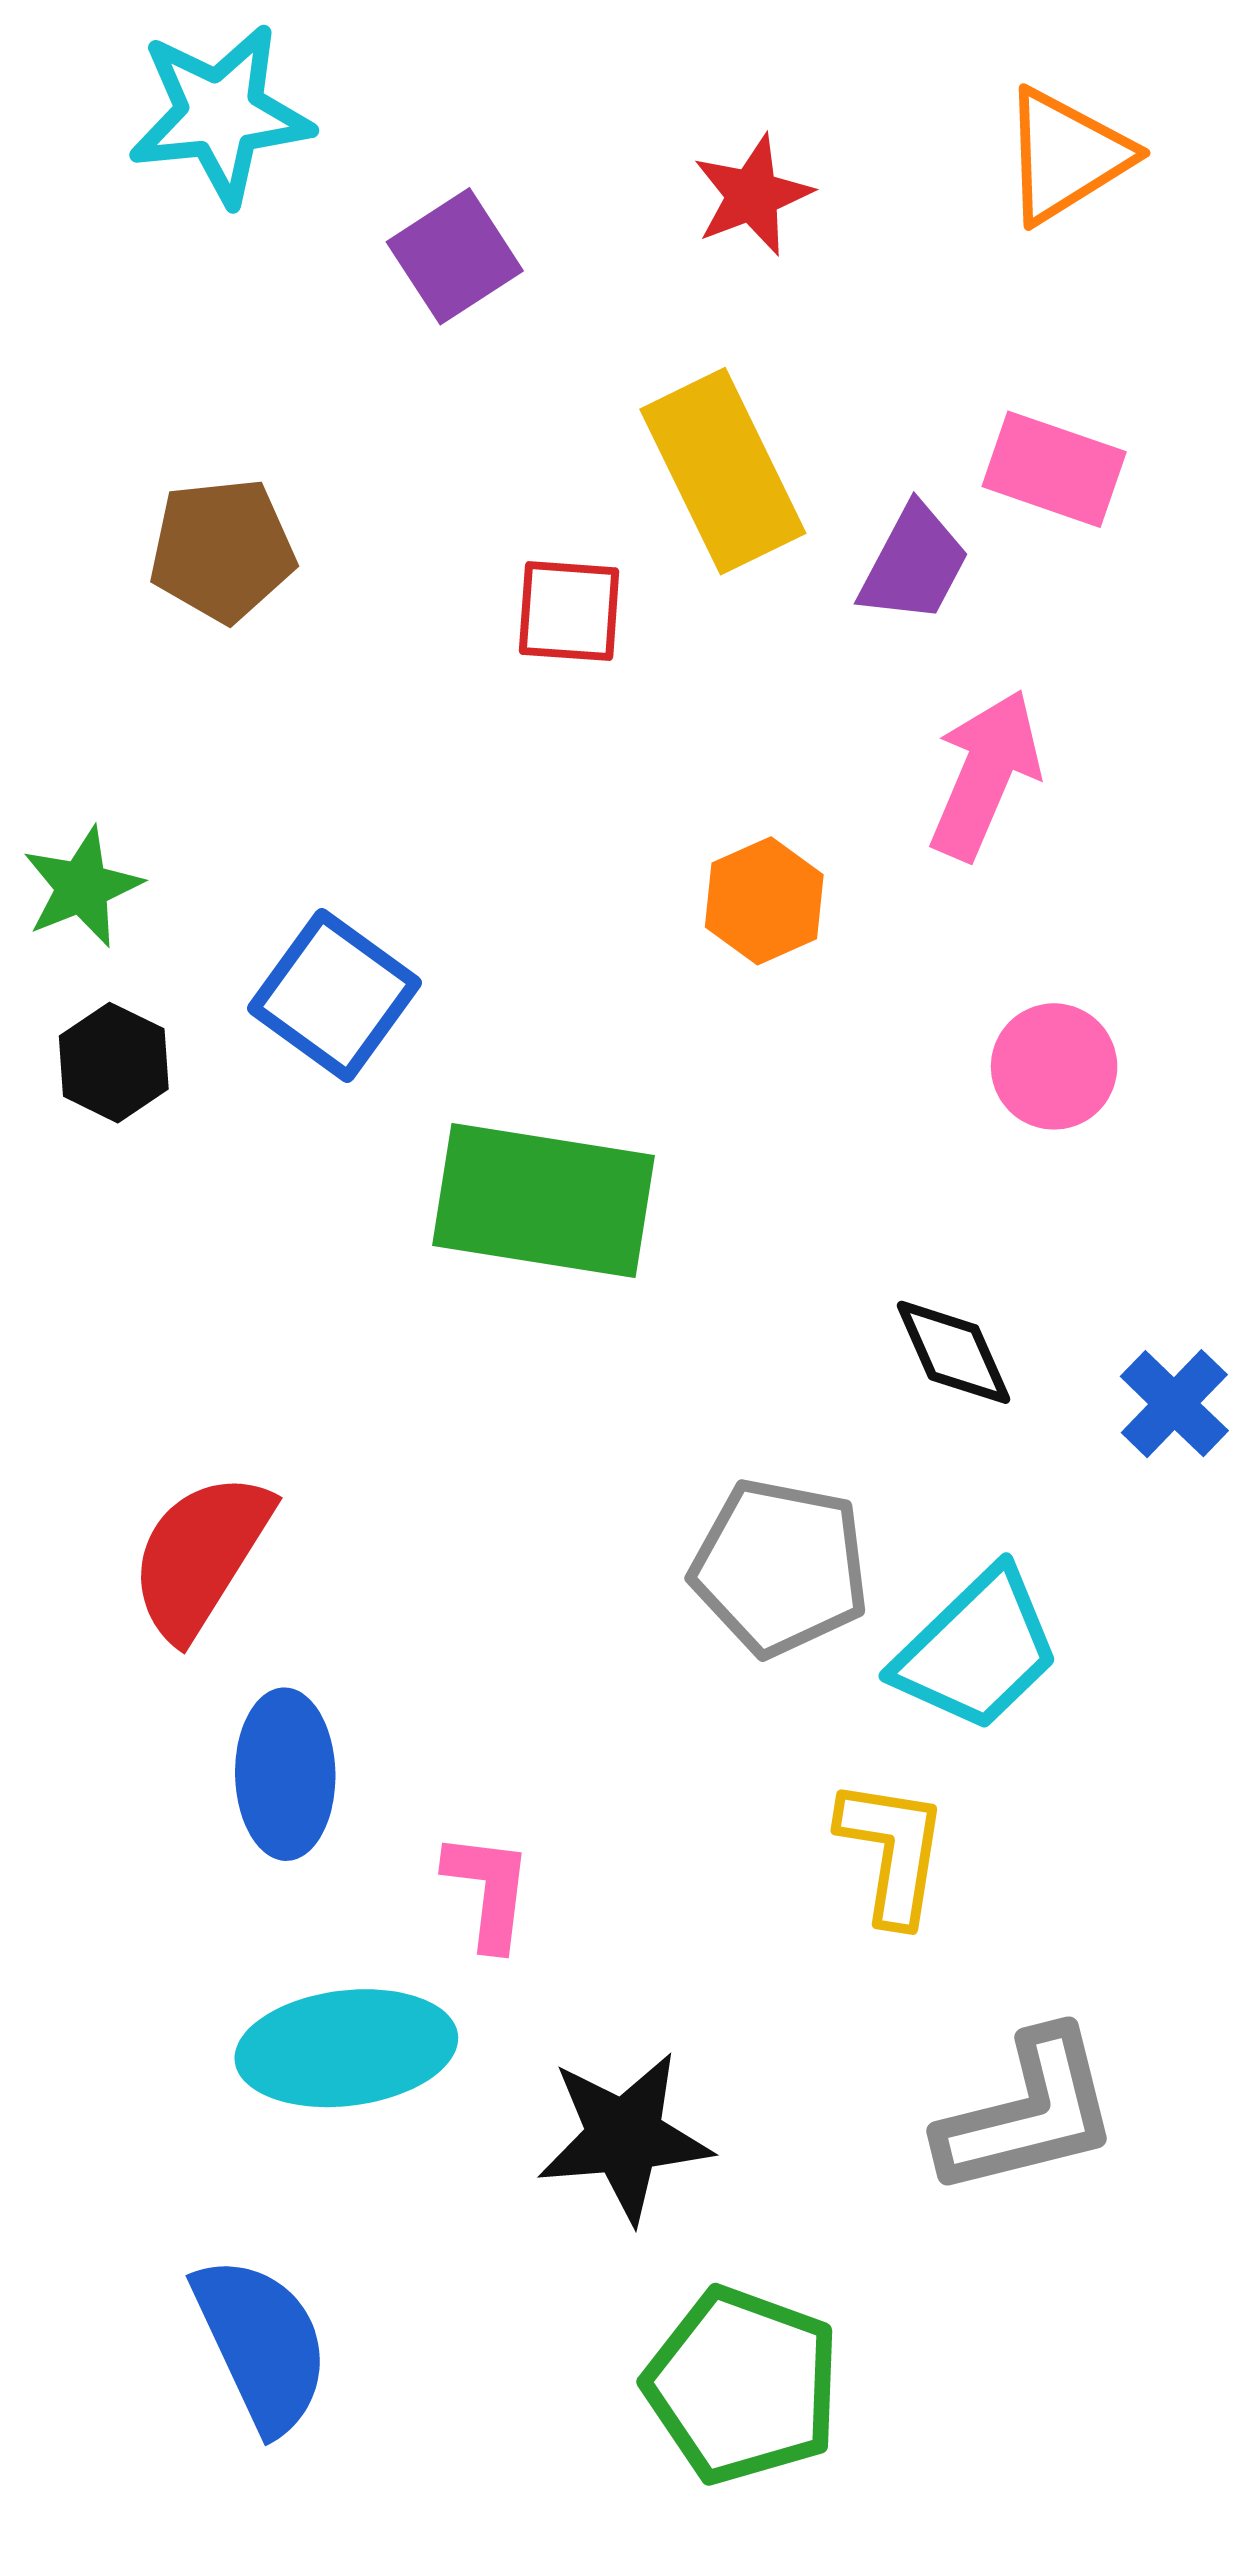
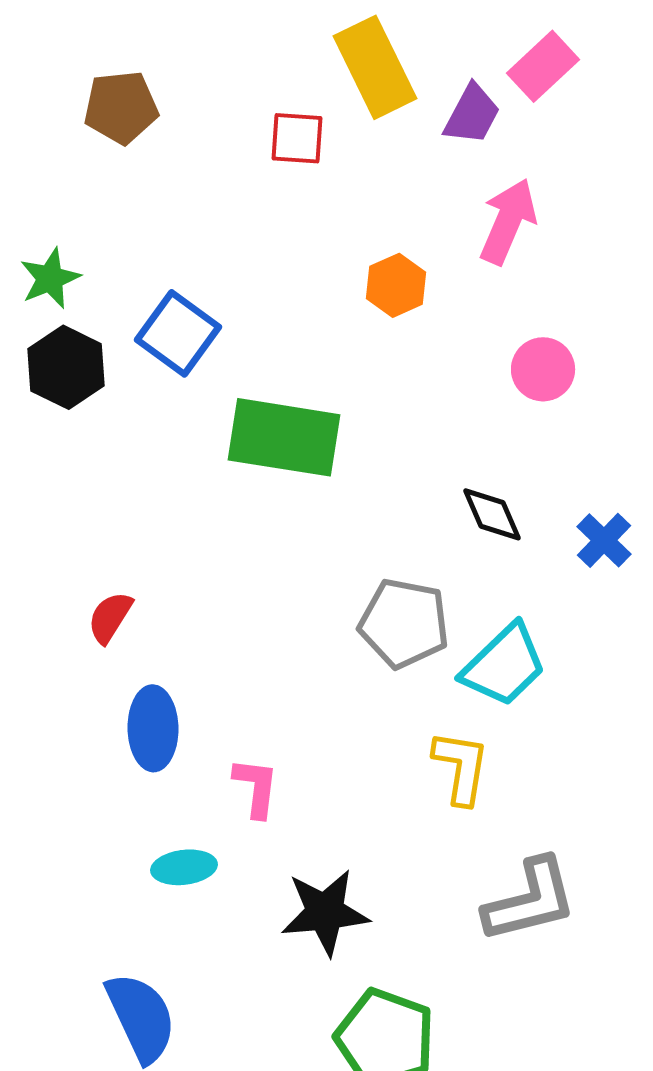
pink rectangle: (1054, 469) -> (543, 66), turned -62
black hexagon: (114, 1063) -> (66, 367), size x1.4
red semicircle: (200, 1555) -> (110, 617), size x0.6
cyan ellipse: (346, 2048) -> (184, 867), size x0.6

